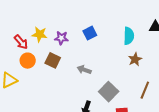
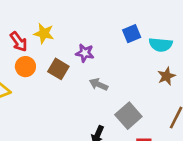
blue square: (90, 33) -> (132, 34), moved
cyan semicircle: (129, 36) -> (161, 45), turned 90
purple star: (61, 38) -> (85, 53), moved

